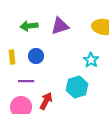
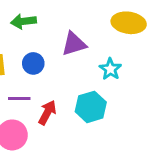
purple triangle: (60, 26) -> (74, 44), moved
red arrow: (46, 101) -> (47, 113), moved

